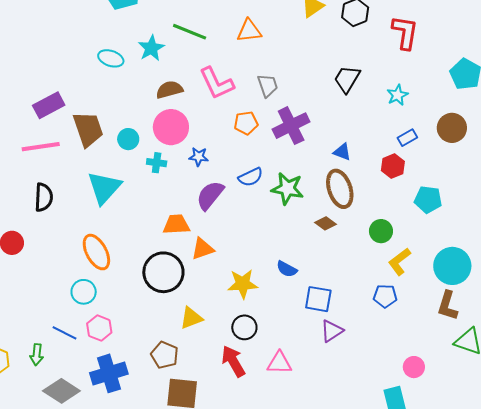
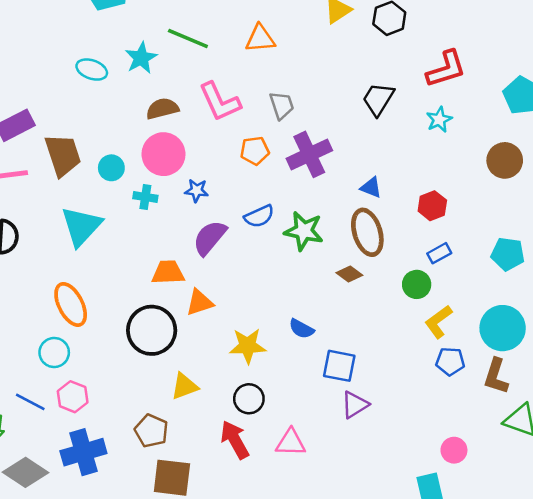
red L-shape: (405, 33) -> (446, 69), moved, turned 63
blue rectangle: (407, 138) -> (439, 253), moved
cyan pentagon: (428, 200) -> (508, 254), moved
blue pentagon: (385, 296) -> (450, 361), moved

